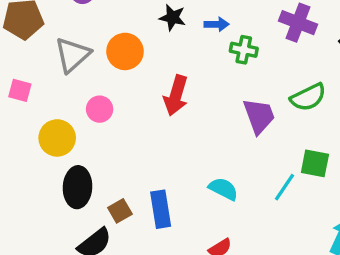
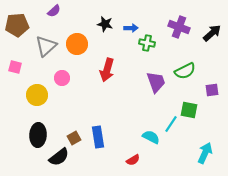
black ellipse: (78, 187) -> (38, 135), moved
cyan semicircle: (223, 189) -> (151, 137), moved

